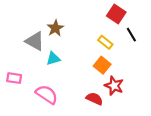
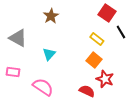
brown star: (55, 28) -> (51, 16), moved
gray triangle: (35, 41) -> (18, 38), moved
cyan triangle: (53, 59) -> (49, 54), turned -32

